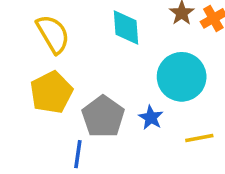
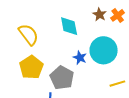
blue star: (151, 118) -> (80, 58), moved

